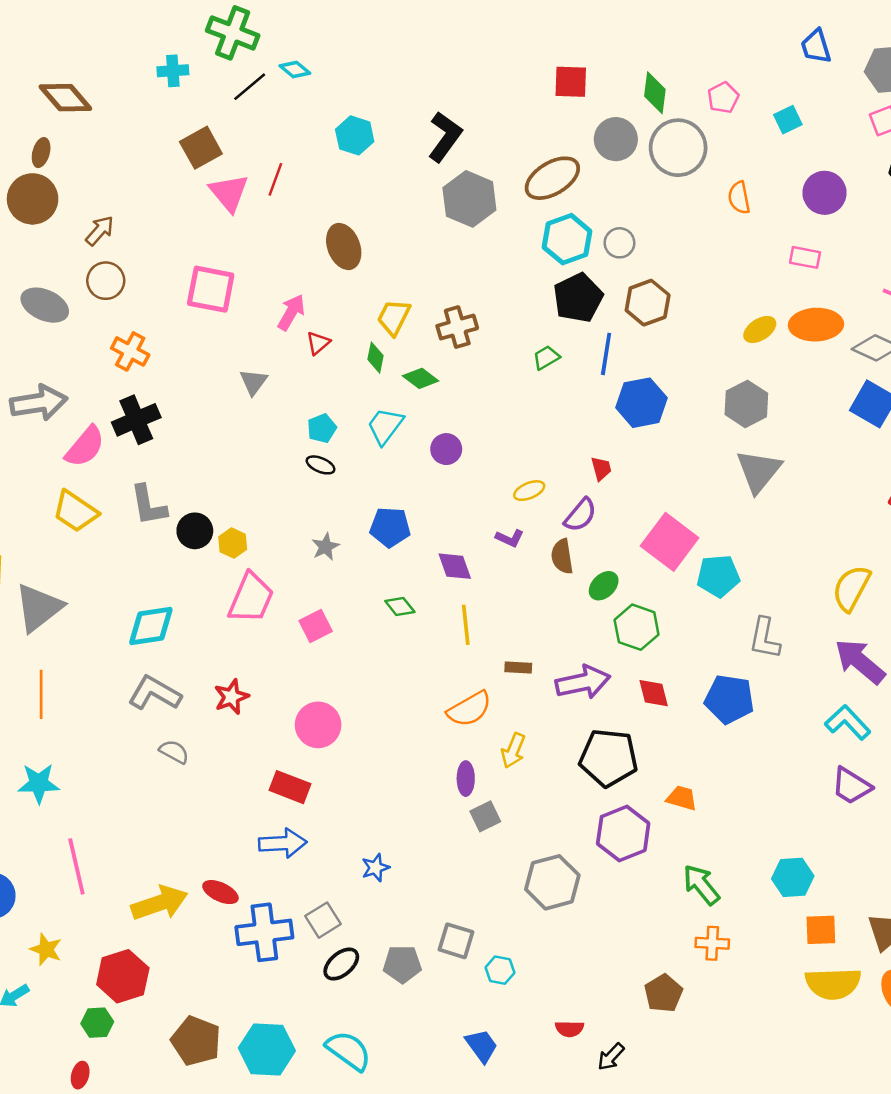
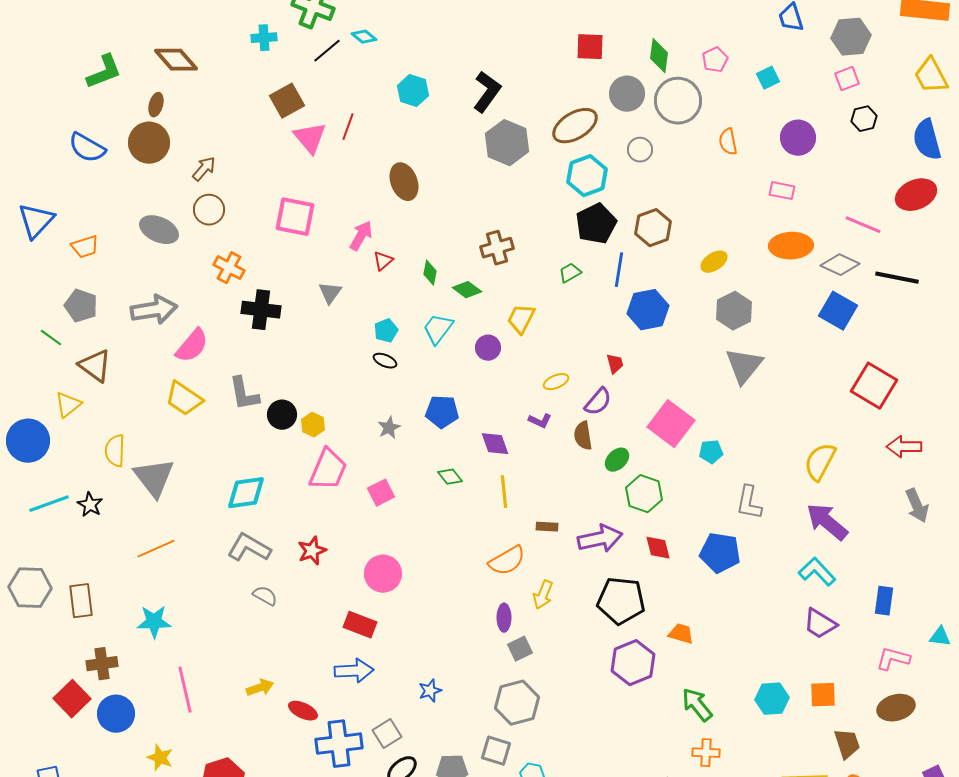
gray circle: (619, 243) -> (640, 150), moved
yellow trapezoid: (394, 317) -> (521, 319), moved
yellow ellipse: (760, 329) -> (714, 262), moved
black cross: (136, 420) -> (261, 310), moved, turned 30
cyan pentagon: (718, 576) -> (711, 452), size x0.7
gray triangle: (39, 608) -> (154, 478), turned -30
orange line: (41, 694) -> (156, 549), turned 66
gray hexagon: (552, 882) -> (517, 703), moved
yellow arrow: (159, 903) -> (260, 688), moved, size x0.6
orange square: (821, 930) -> (823, 695), moved

